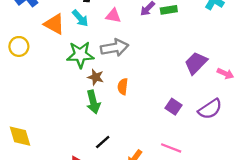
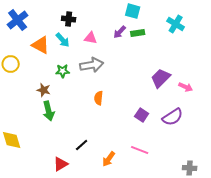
green star: (80, 55) -> (63, 71), size x0.6
brown star: (96, 77) -> (44, 90), moved
green arrow: (93, 102) -> (49, 111), moved

